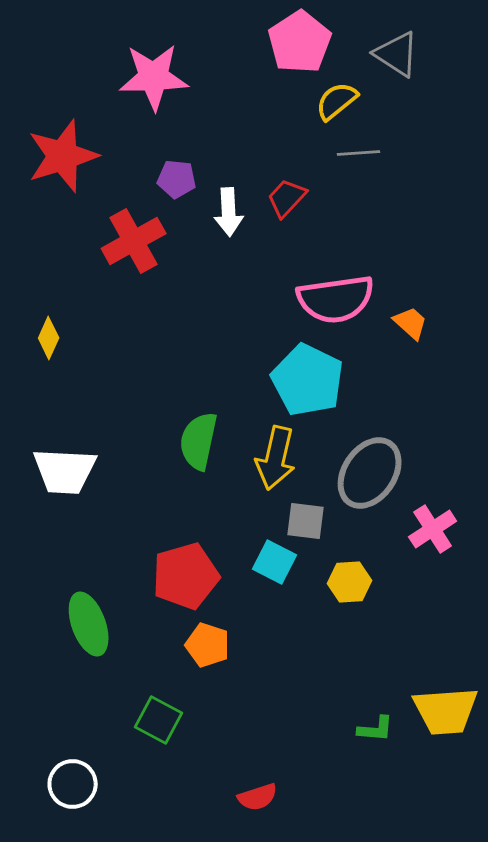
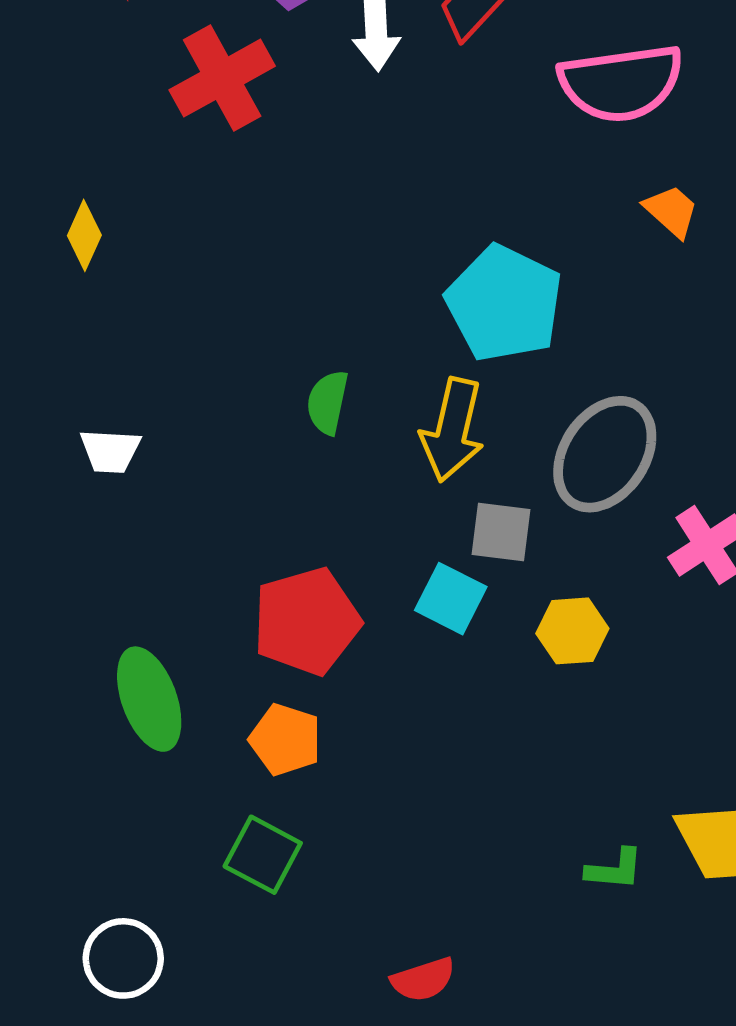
pink semicircle: (336, 299) -> (621, 83), moved
green semicircle: (199, 441) -> (328, 402), size x0.7
white trapezoid: (65, 471) -> (110, 451), size x0.6
orange pentagon: (208, 645) -> (285, 740), moved

